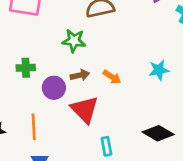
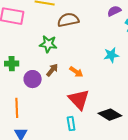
cyan star: (159, 70) -> (111, 55), moved
brown arrow: (80, 75) -> (52, 70), turned -40
red triangle: (85, 110) -> (79, 100), moved

